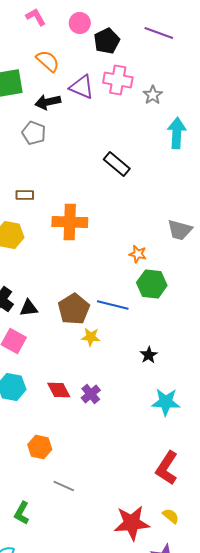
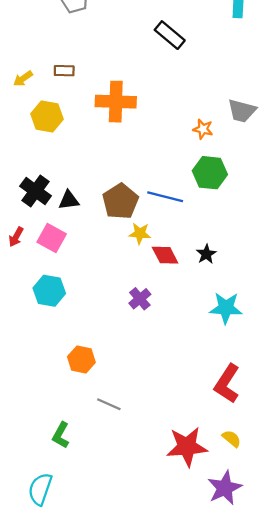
orange star: (138, 254) -> (203, 129), moved
red diamond: (59, 390) -> (165, 255), moved

